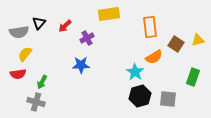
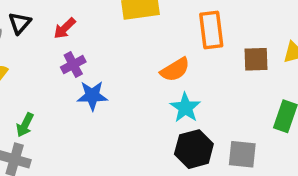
purple cross: (87, 38) -> (73, 65), moved
brown square: (176, 44) -> (256, 59), turned -35
orange semicircle: (154, 57) -> (175, 70), moved

